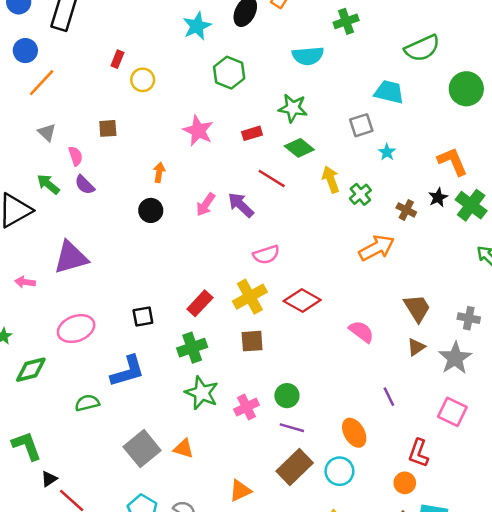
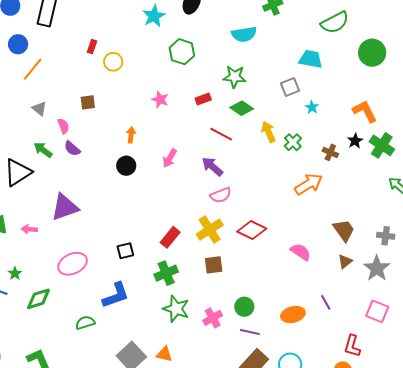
pink star: (198, 131) -> (160, 100), size x0.7
purple arrow: (241, 205) -> (212, 167), moved
orange ellipse: (354, 433) -> (293, 315), moved, turned -70

